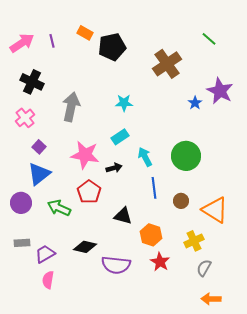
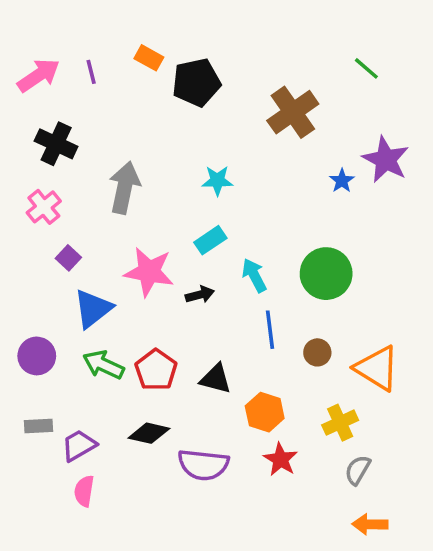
blue triangle: (39, 174) -> (93, 309), moved
red pentagon: (89, 192) -> (156, 370), moved

